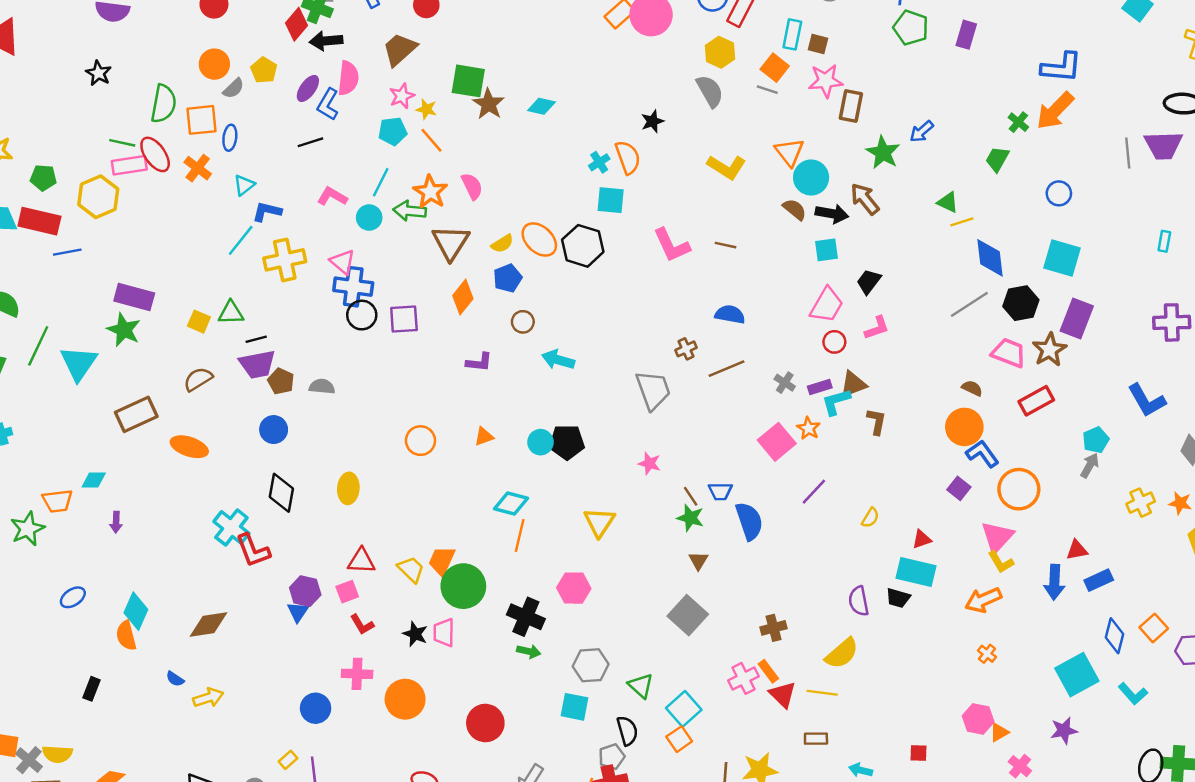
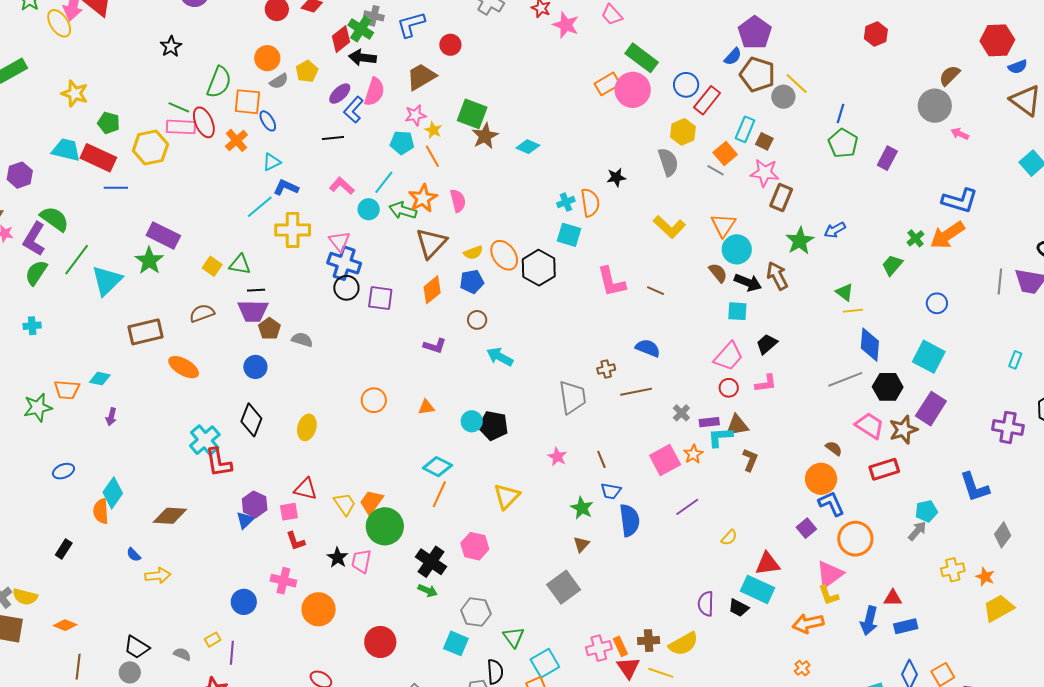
blue ellipse: (230, 138) -> (268, 121), turned -50
brown line: (691, 496) -> (601, 459), moved
red triangle: (922, 539) -> (768, 564), size x1.5
brown cross: (774, 628) -> (649, 641), moved

